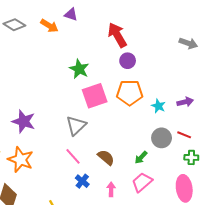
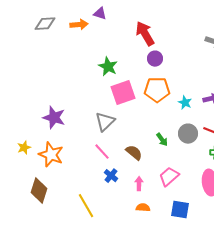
gray diamond: (14, 25) -> (45, 24), turned -35
orange arrow: (49, 26) -> (79, 25), turned -36
green arrow: (141, 157) -> (162, 140), moved, turned -80

